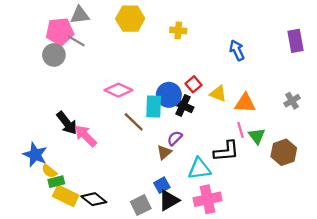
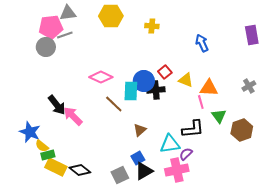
gray line: (76, 41) -> (65, 35), turned -49
black cross: (183, 105) -> (156, 90), turned -30
pink line: (240, 130) -> (201, 102), moved
purple semicircle: (175, 138) -> (186, 154), moved

